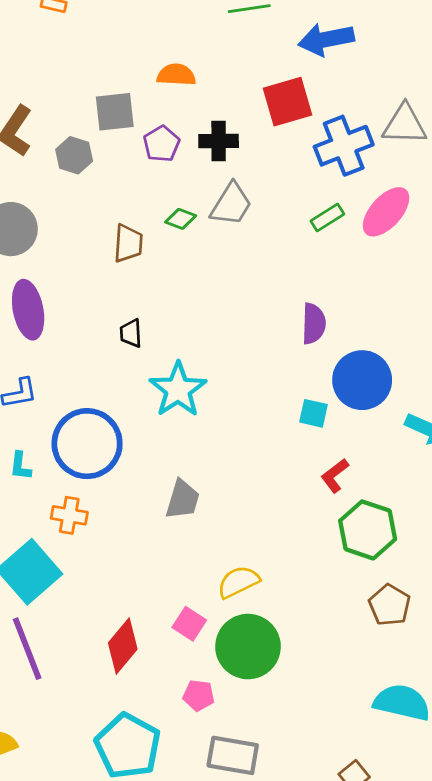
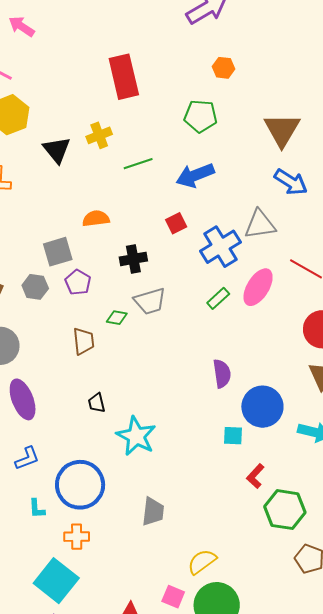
red square: (287, 102) -> (176, 223), size x0.6
purple pentagon: (162, 144) -> (78, 282), moved
gray trapezoid: (231, 204) -> (150, 301), turned 52

